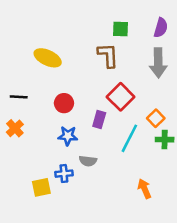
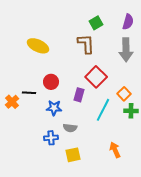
green square: (121, 29) -> (96, 23), turned -32
black line: (19, 97) -> (29, 93), moved
yellow square: (41, 187) -> (73, 155), moved

